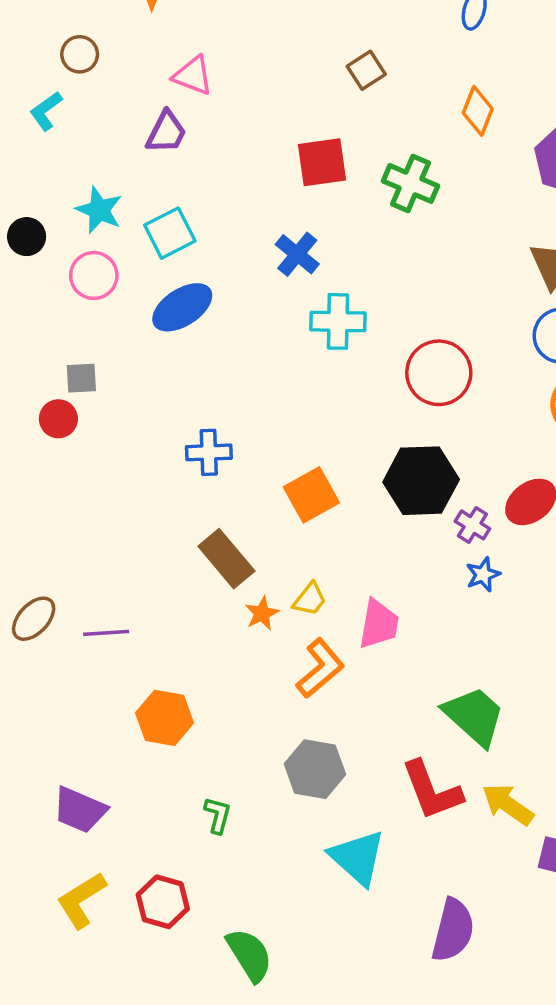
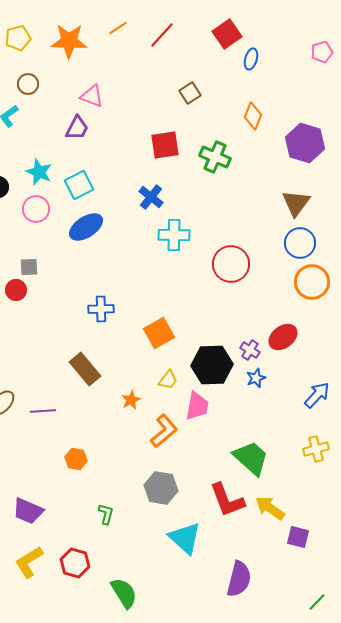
black hexagon: (421, 481) -> (212, 365), moved
brown rectangle: (226, 559) -> (85, 369), moved
yellow trapezoid: (310, 599) -> (168, 380), moved
orange hexagon: (165, 718) -> (76, 459), size x0.7

